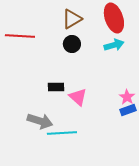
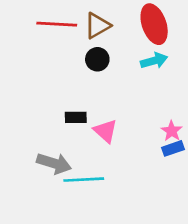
red line: (20, 36) -> (57, 24), moved

